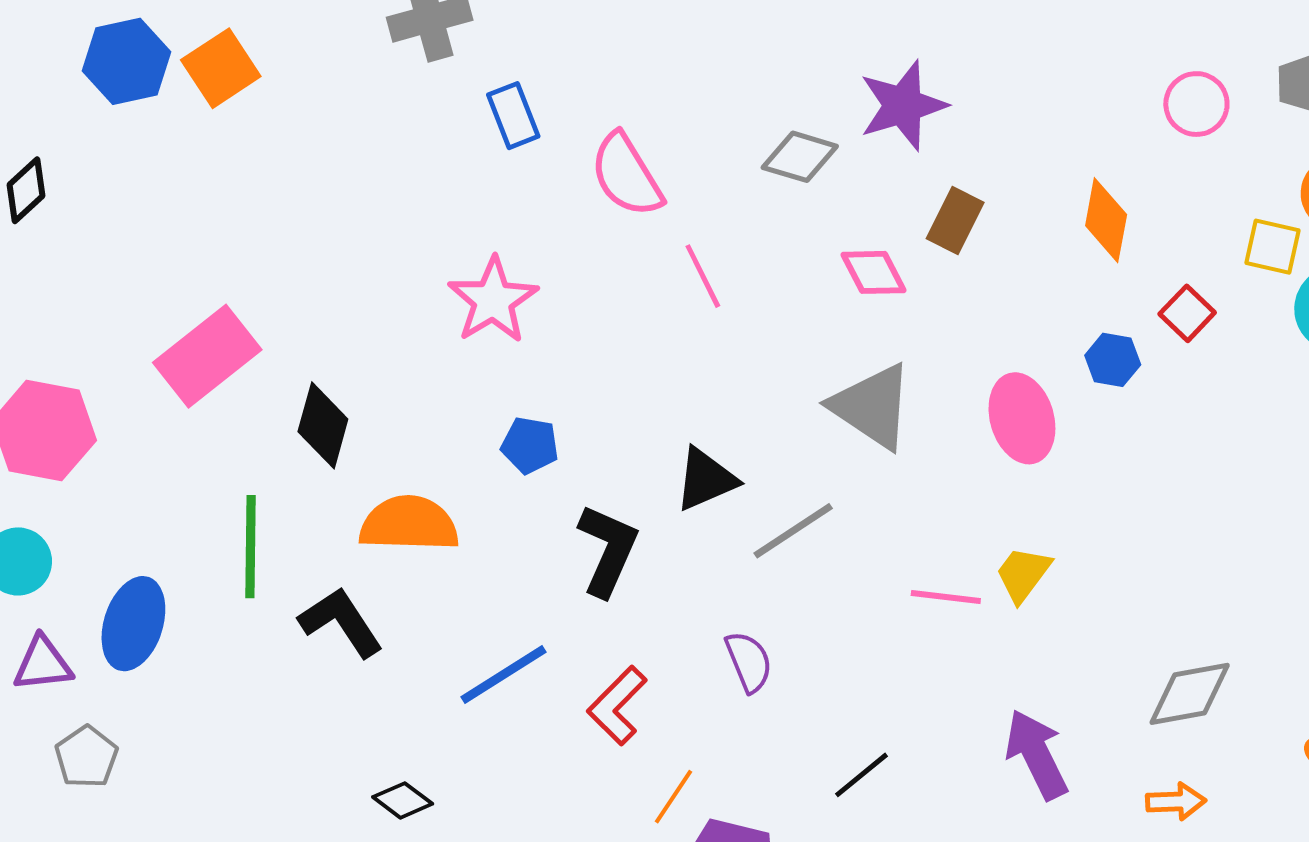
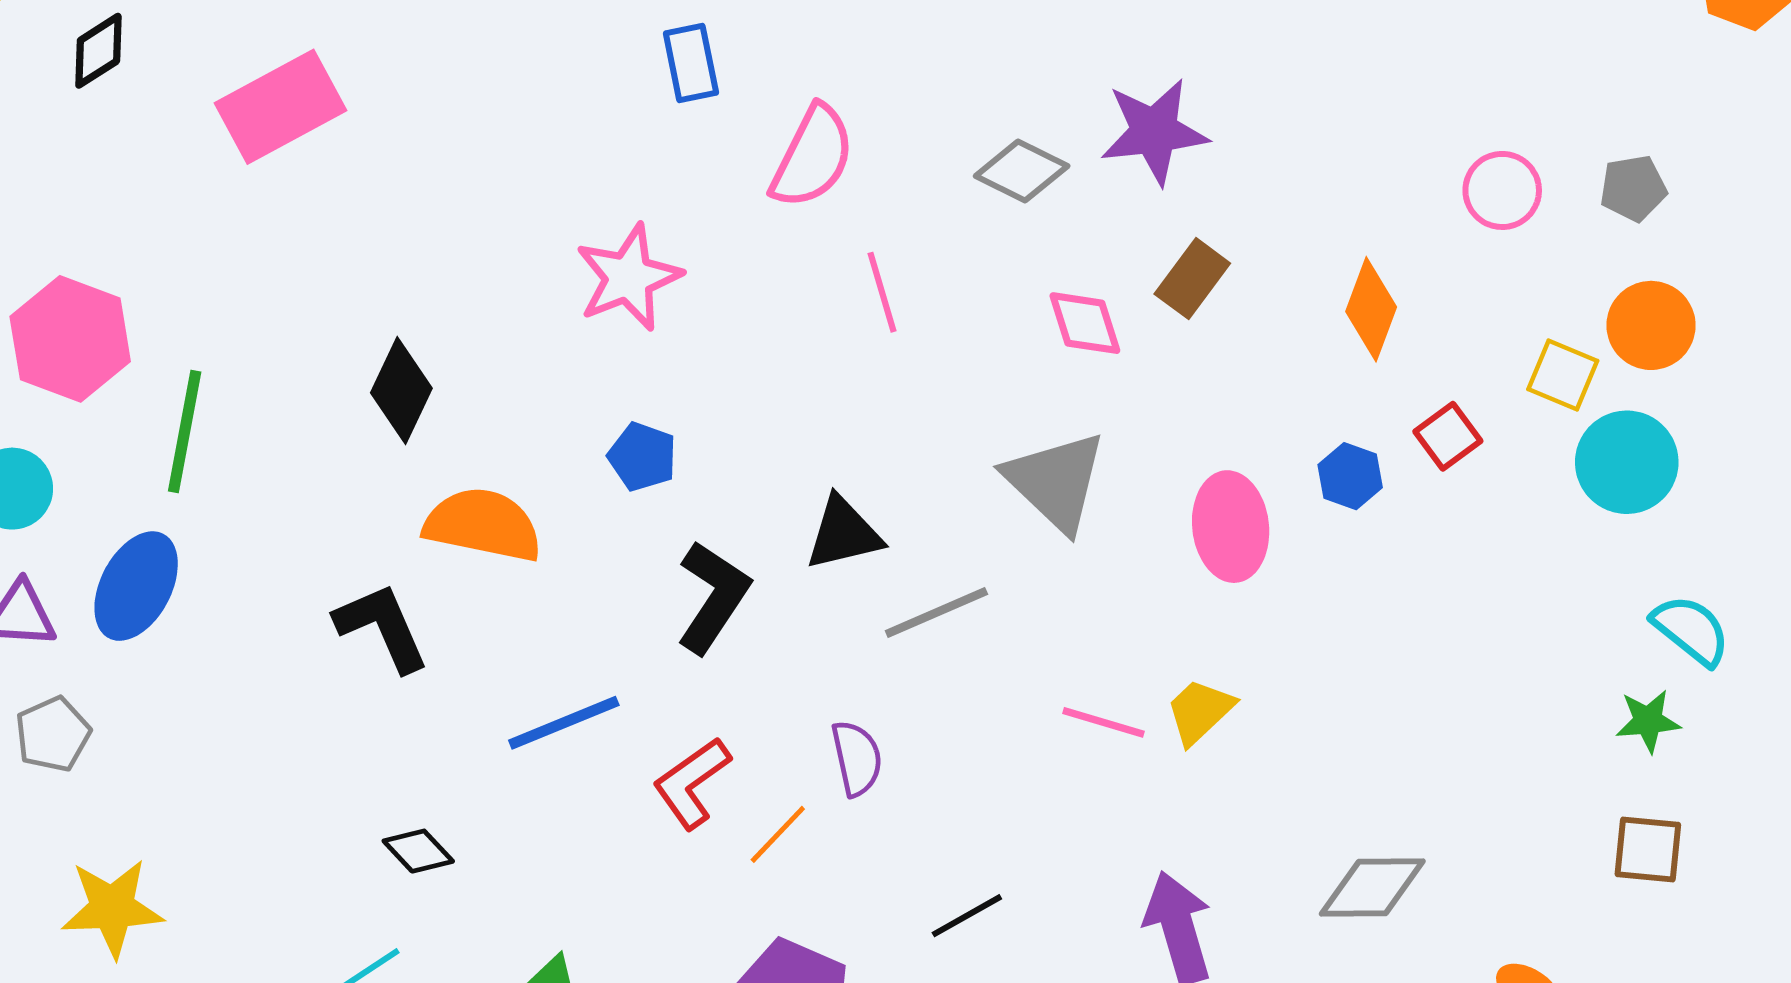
pink semicircle: (626, 175) -> (813, 157), turned -132
pink rectangle: (207, 356) -> (281, 107), moved
green line: (251, 547) -> (185, 431), moved
orange line: (674, 797) -> (778, 834), moved

